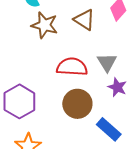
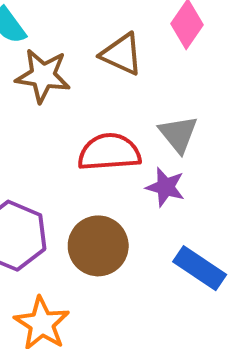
purple star: (117, 87) -> (165, 187), moved
brown circle: (77, 104) -> (98, 246), moved

